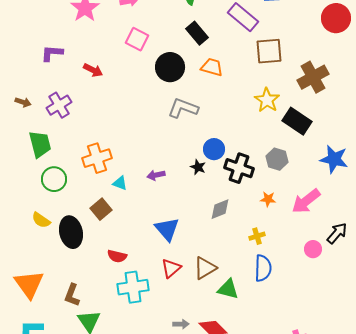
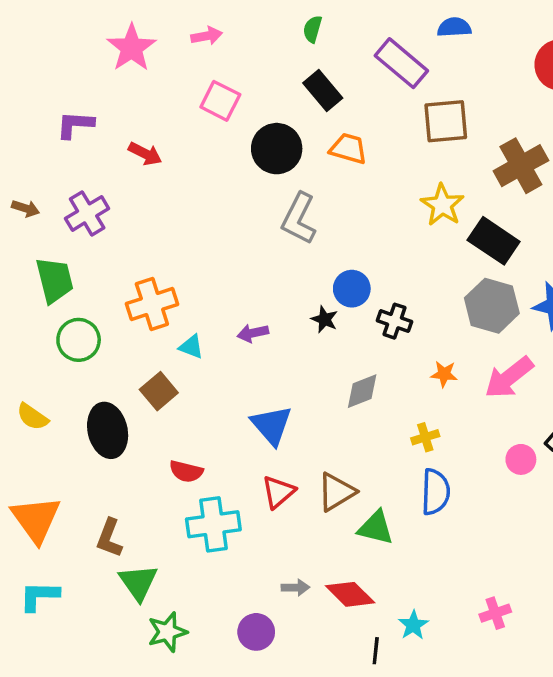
gray L-shape: (183, 108) -> (299, 219), turned -84
gray hexagon: (277, 159) -> (492, 306), moved, size x1.4
black cross: (239, 168) -> (394, 321), size x0.7
yellow semicircle: (41, 220) -> (32, 417), moved

